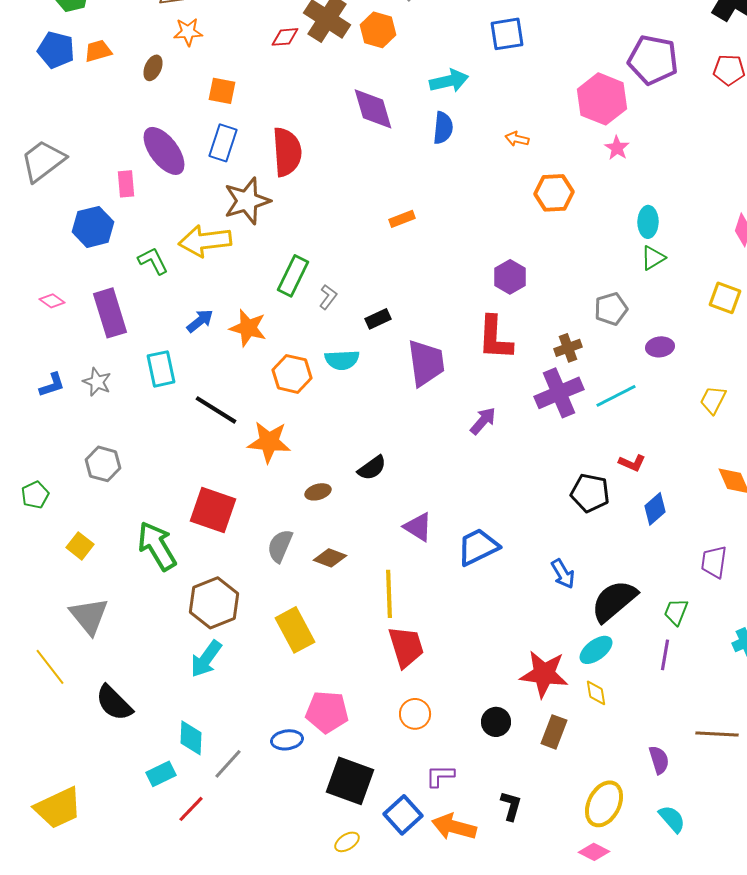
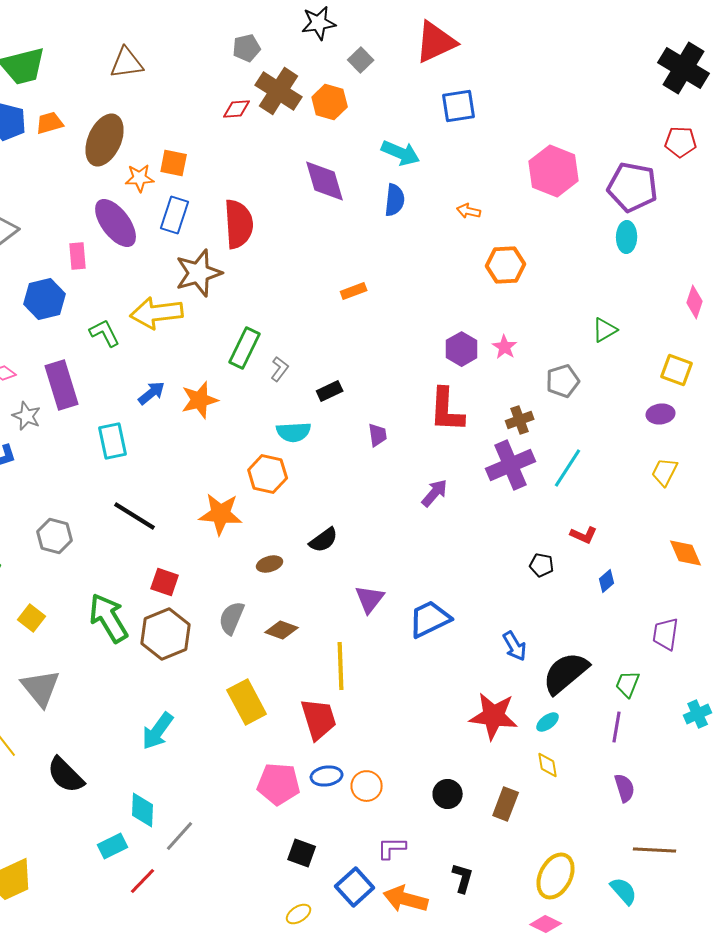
orange star: (188, 32) -> (140, 178), moved
purple pentagon: (653, 60) -> (633, 187), moved
brown ellipse: (153, 68) -> (105, 140), size x2.0
cyan arrow: (449, 81) -> (401, 153), turned 36
pink star: (617, 148) -> (505, 347), moved
cyan ellipse: (648, 222) -> (627, 237), moved
orange star: (248, 328) -> (200, 400), turned -30
purple ellipse: (660, 347) -> (661, 414), moved
purple trapezoid: (426, 363) -> (378, 435), size x0.5
orange hexagon: (292, 374) -> (268, 474), moved
gray star: (97, 382) -> (27, 416), moved
cyan line: (616, 396) -> (568, 468), turned -30
black line: (216, 410) -> (135, 516), moved
black pentagon: (590, 493) -> (542, 565), size x0.6
blue diamond: (655, 509) -> (607, 581), size x0.7
red square: (213, 510) -> (165, 582), size x0.6
purple triangle: (418, 527) -> (370, 599), turned 36
brown hexagon: (214, 603) -> (166, 634), moved
red trapezoid: (406, 647) -> (319, 719), moved
cyan ellipse: (596, 650) -> (548, 722), size x0.7
red star: (544, 674) -> (494, 716), moved
brown line: (717, 734) -> (655, 850), moved
blue ellipse: (287, 740) -> (327, 776), moved
purple semicircle: (659, 760) -> (625, 788), moved
black square: (350, 781) -> (302, 853), size x0.6

